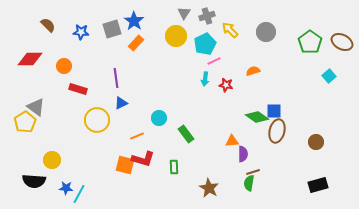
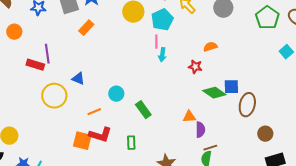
orange rectangle: (136, 43) -> (86, 28), moved
pink line: (214, 61) -> (156, 42), moved, turned -64
orange circle: (64, 66) -> (14, 32), moved
purple line: (116, 78) -> (47, 54), moved
red star: (226, 85) -> (195, 67), moved
blue triangle: (121, 103) -> (78, 79), turned 48
brown ellipse: (277, 131) -> (247, 105), moved
brown circle: (316, 142) -> (265, 134), moved

